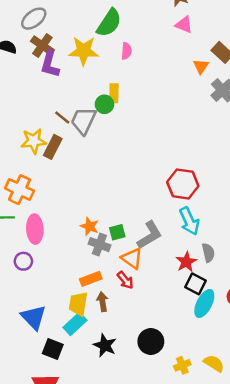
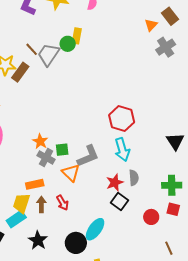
red arrow: (125, 280) -> (62, 203), moved
cyan ellipse: (204, 303) -> (95, 229), moved

